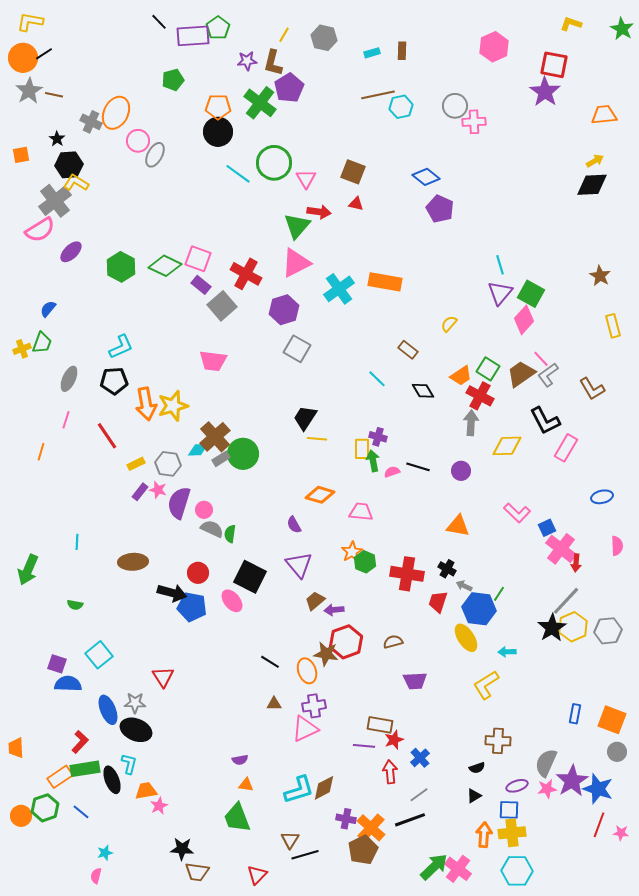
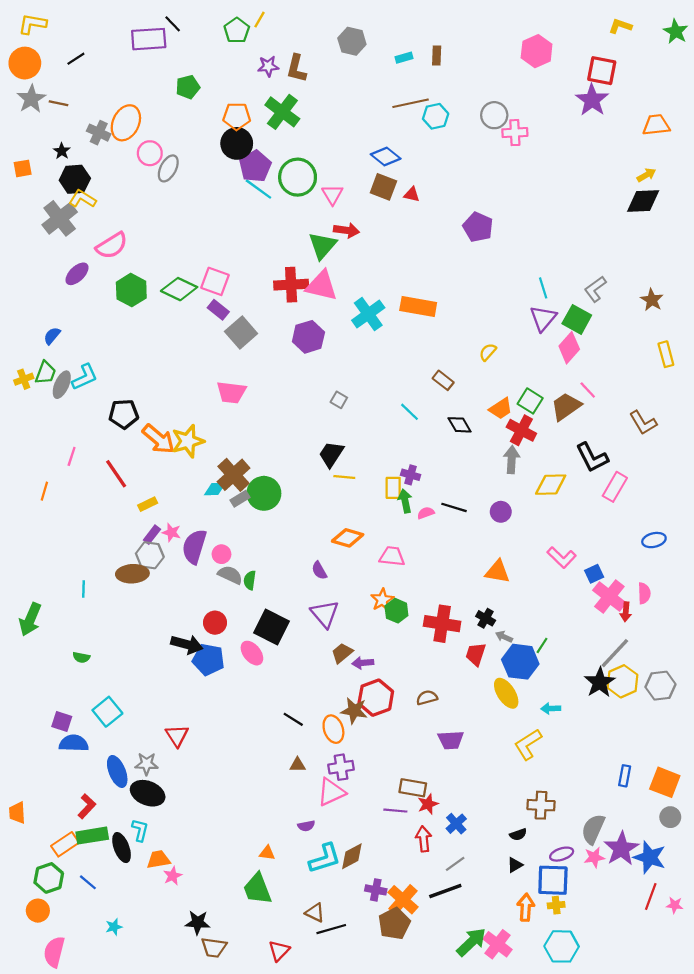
yellow line: (284, 35) -> (260, 20), moved
purple rectangle: (193, 36) -> (149, 39), moved
black line: (44, 54) -> (76, 59), moved
purple pentagon: (289, 88) -> (255, 166), moved
blue diamond: (426, 177) -> (386, 156), moved
red triangle: (356, 204) -> (412, 194), moved
pink semicircle: (40, 230) -> (112, 246), moved
pink triangle: (296, 263) -> (321, 286), turned 40
red cross: (246, 274) -> (291, 285), moved, turned -32
cyan L-shape: (121, 347) -> (85, 377), moved
gray square: (297, 349) -> (339, 400), moved, size x0.6
gray L-shape: (548, 375) -> (595, 289), moved
gray ellipse: (69, 379) -> (62, 385), moved
orange arrow: (146, 404) -> (158, 439), turned -40
gray hexagon: (168, 464) -> (150, 555), moved
pink semicircle: (617, 546) -> (644, 593), moved
brown ellipse: (133, 562) -> (132, 574), moved
purple semicircle: (240, 760) -> (306, 826), moved
blue square: (509, 810) -> (553, 880), size x1.5
orange circle: (21, 816) -> (38, 911), moved
yellow cross: (512, 833) -> (556, 905), size x0.6
brown triangle: (290, 840) -> (315, 913), turned -36
pink semicircle: (96, 876) -> (54, 952), moved, size x1.8

